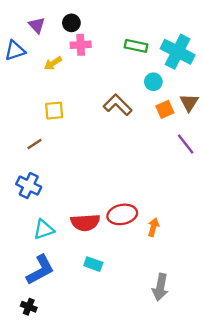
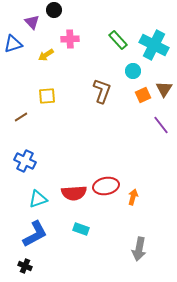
black circle: (71, 23) -> (54, 10), moved
green rectangle: (136, 46) -> (118, 40), turned 36
brown L-shape: (118, 105) -> (102, 91), turned 65
brown line: (34, 144) -> (21, 117), moved

